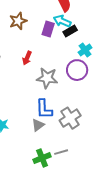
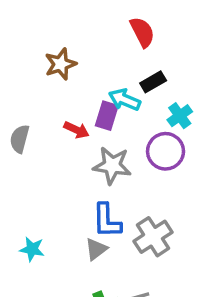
cyan arrow: (62, 21) -> (125, 100), moved
purple rectangle: (48, 29) -> (107, 116), moved
red arrow: (27, 58) -> (77, 130), turned -88

